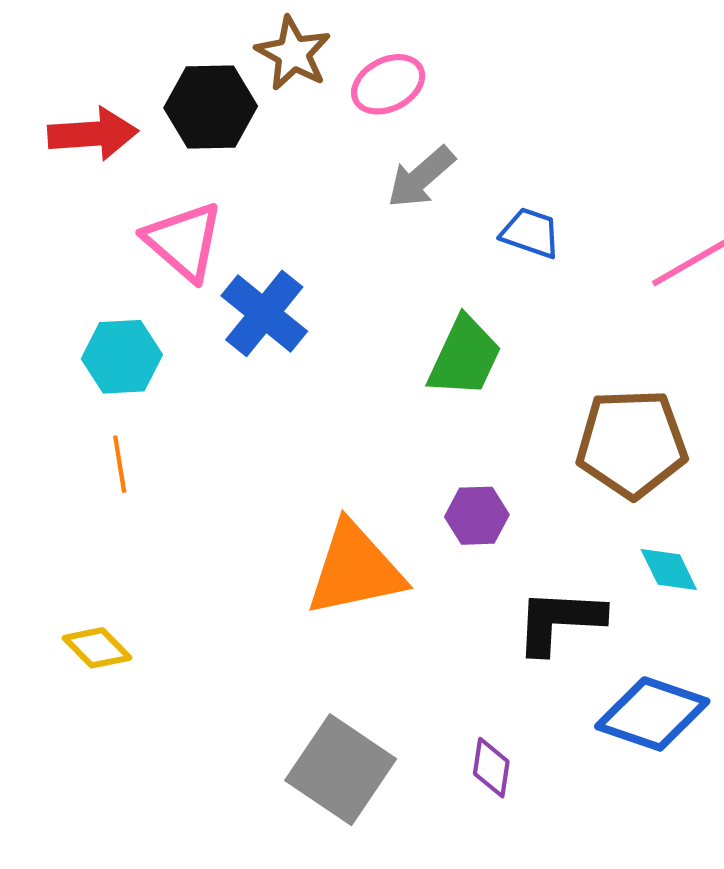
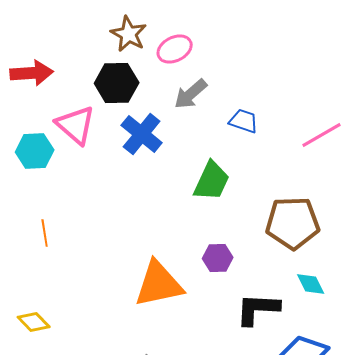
black hexagon: (211, 107) -> (117, 83), moved
blue cross: (264, 313) -> (142, 134), moved
cyan hexagon: (122, 357) -> (35, 151), moved

